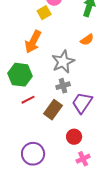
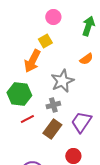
yellow square: (44, 13) -> (45, 41), moved
gray cross: (63, 86) -> (53, 105), moved

